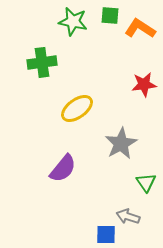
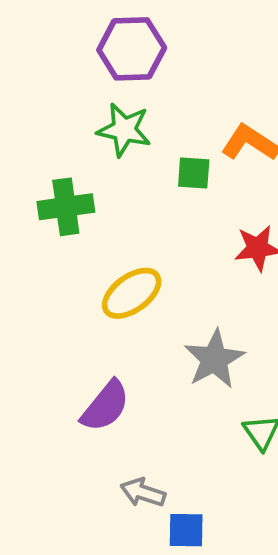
green square: (110, 15) -> (194, 173), moved
gray arrow: (128, 216) -> (143, 493), moved

